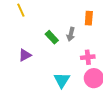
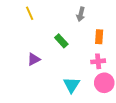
orange rectangle: (89, 18) -> (99, 37), moved
gray arrow: (71, 34) -> (81, 14), moved

